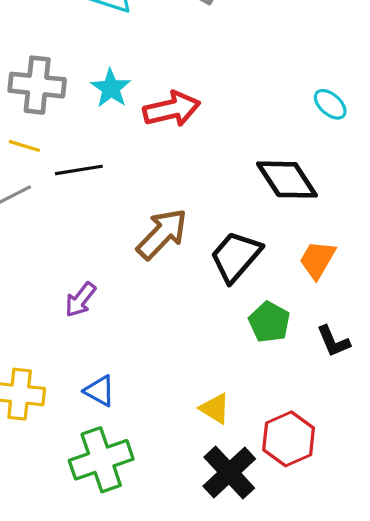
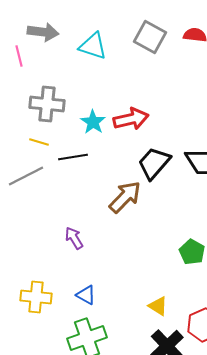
cyan star: (111, 88) -> (93, 122), moved
black trapezoid: (236, 256) -> (154, 163), moved
purple arrow: (80, 300) -> (74, 238), turned 110

